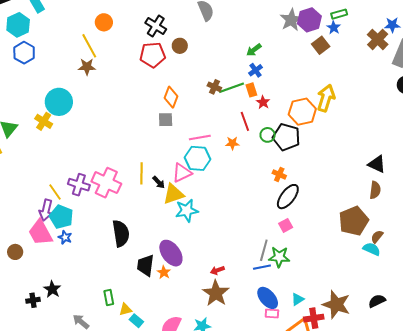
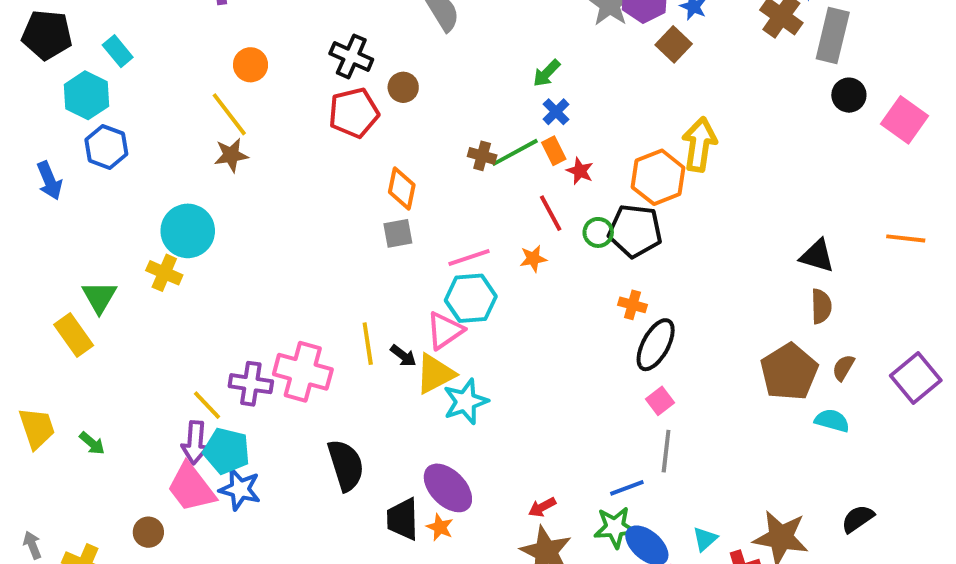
blue star: (65, 237) -> (240, 489), size x1.5
brown semicircle: (377, 237) -> (843, 368), moved
gray line: (264, 250) -> (666, 451), moved
green star: (279, 257) -> (615, 527), moved

